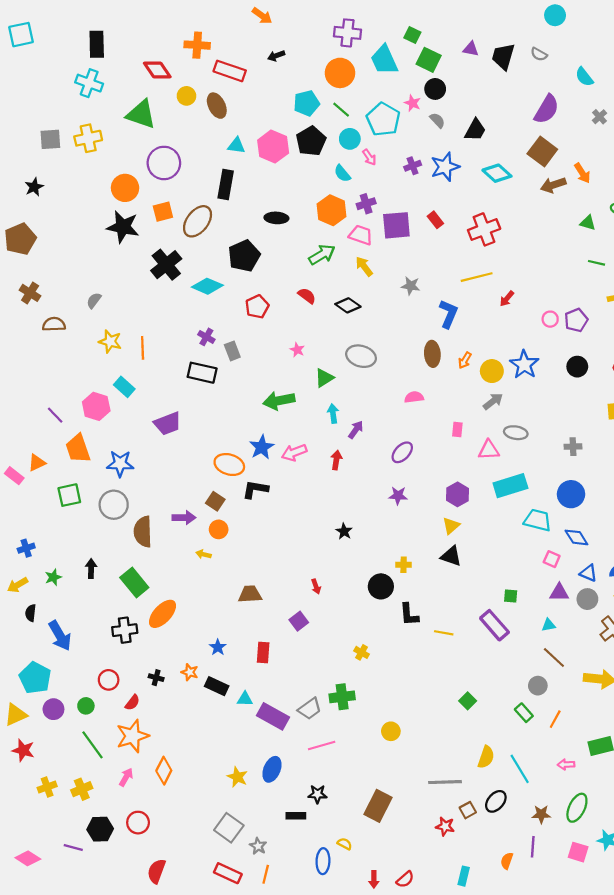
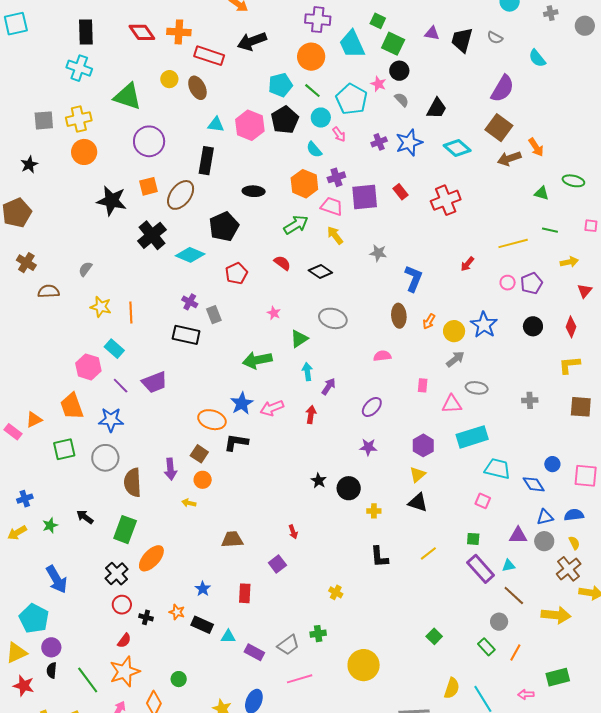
black arrow: (276, 56) -> (252, 41), size x1.8
red diamond: (157, 70) -> (142, 32), moved
gray cross: (600, 117) -> (551, 13), moved, turned 32
orange circle: (125, 188) -> (84, 152), moved
yellow line: (477, 277) -> (513, 243), moved
purple line: (55, 415) -> (121, 386), moved
blue circle: (571, 494) -> (552, 464), moved, size x0.6
purple arrow: (184, 518) -> (170, 469), turned 85
pink square: (552, 559) -> (483, 501), moved
black arrow: (91, 569) -> (85, 517), turned -54
blue triangle: (588, 573) -> (545, 517), turned -36
green rectangle: (134, 583) -> (125, 530), turned 60
black circle: (381, 586) -> (349, 488), moved
black semicircle: (31, 613) -> (52, 670), moved
purple rectangle: (494, 625) -> (481, 569), moved
black cross: (125, 630) -> (117, 574), turned -35
yellow line: (444, 633) -> (428, 553), moved, turned -48
red circle: (109, 680) -> (122, 605), moved
green cross: (342, 697) -> (318, 634), size x0.7
green circle: (86, 706) -> (179, 679), moved
purple rectangle: (273, 716) -> (254, 652), size x0.7
yellow circle: (391, 731) -> (364, 665), size x1.8

